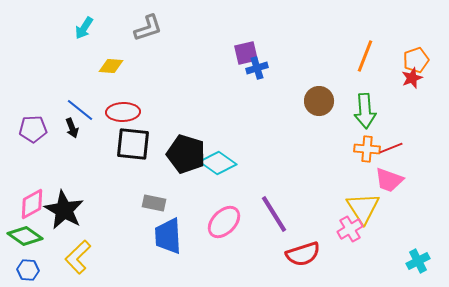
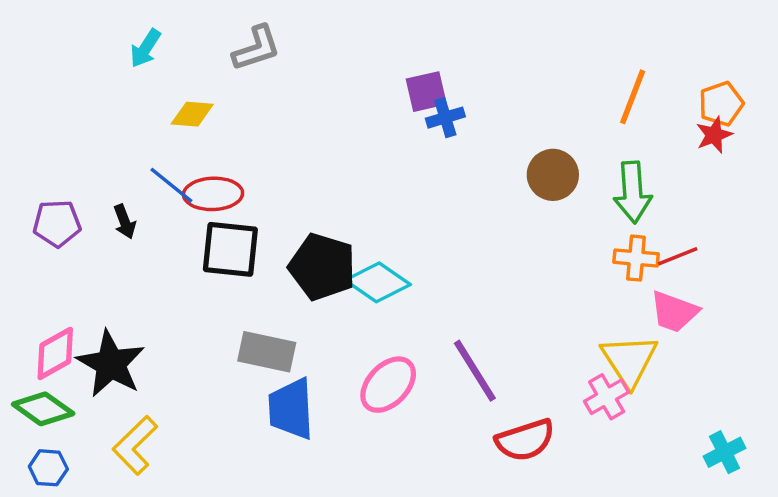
blue line: (80, 110) -> (171, 185), moved
gray rectangle: (154, 203) -> (267, 352), size x1.4

